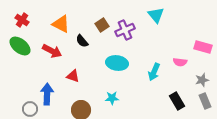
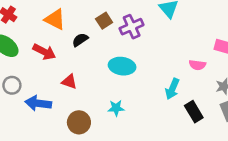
black semicircle: (82, 41) -> (80, 40), turned 96
cyan arrow: (154, 72) -> (172, 89), moved
blue arrow: (47, 94) -> (38, 103), turned -85
gray circle: (30, 109) -> (12, 85), moved

